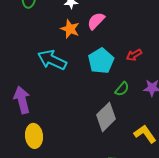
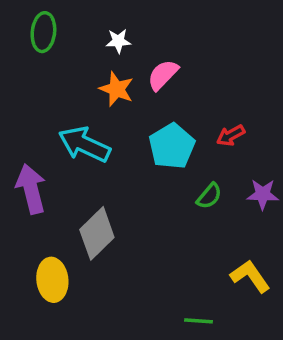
purple arrow: (22, 100) -> (31, 189), moved
gray diamond: (106, 117) -> (97, 233), moved

